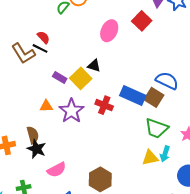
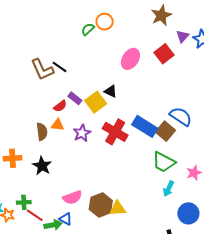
red semicircle: (43, 37) -> (60, 106), moved, turned 88
red cross: (104, 105) -> (115, 132), size x1.4
purple star: (71, 111) -> (82, 133), size x0.7
brown semicircle: (33, 135) -> (42, 132), moved
yellow triangle: (150, 158) -> (118, 208), moved
pink semicircle: (57, 170) -> (72, 197), moved

